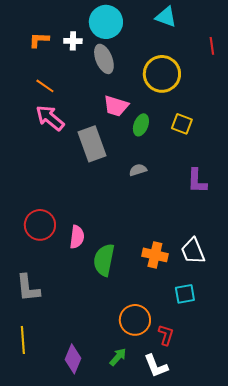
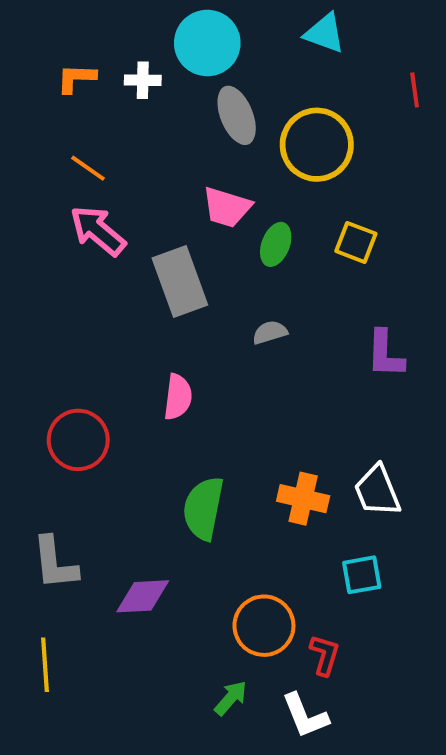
gray ellipse: (104, 59) -> (237, 115), moved
pink semicircle: (77, 237) -> (178, 397), moved
purple diamond: (73, 359) -> (143, 596), moved, turned 64

